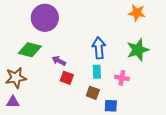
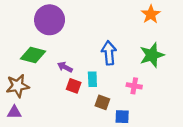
orange star: (137, 13) -> (151, 14), turned 30
cyan rectangle: (97, 72) -> (92, 79), moved

